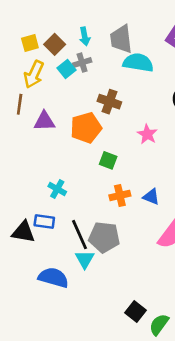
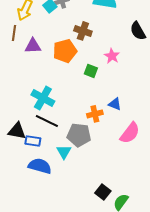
green square: (108, 160) -> (91, 71), moved
cyan cross: (57, 189) -> (43, 98), size x1.6
orange cross: (120, 195) -> (95, 114), moved
blue rectangle: (44, 222) -> (33, 141), moved
black line: (79, 235) -> (47, 121), moved, turned -40

